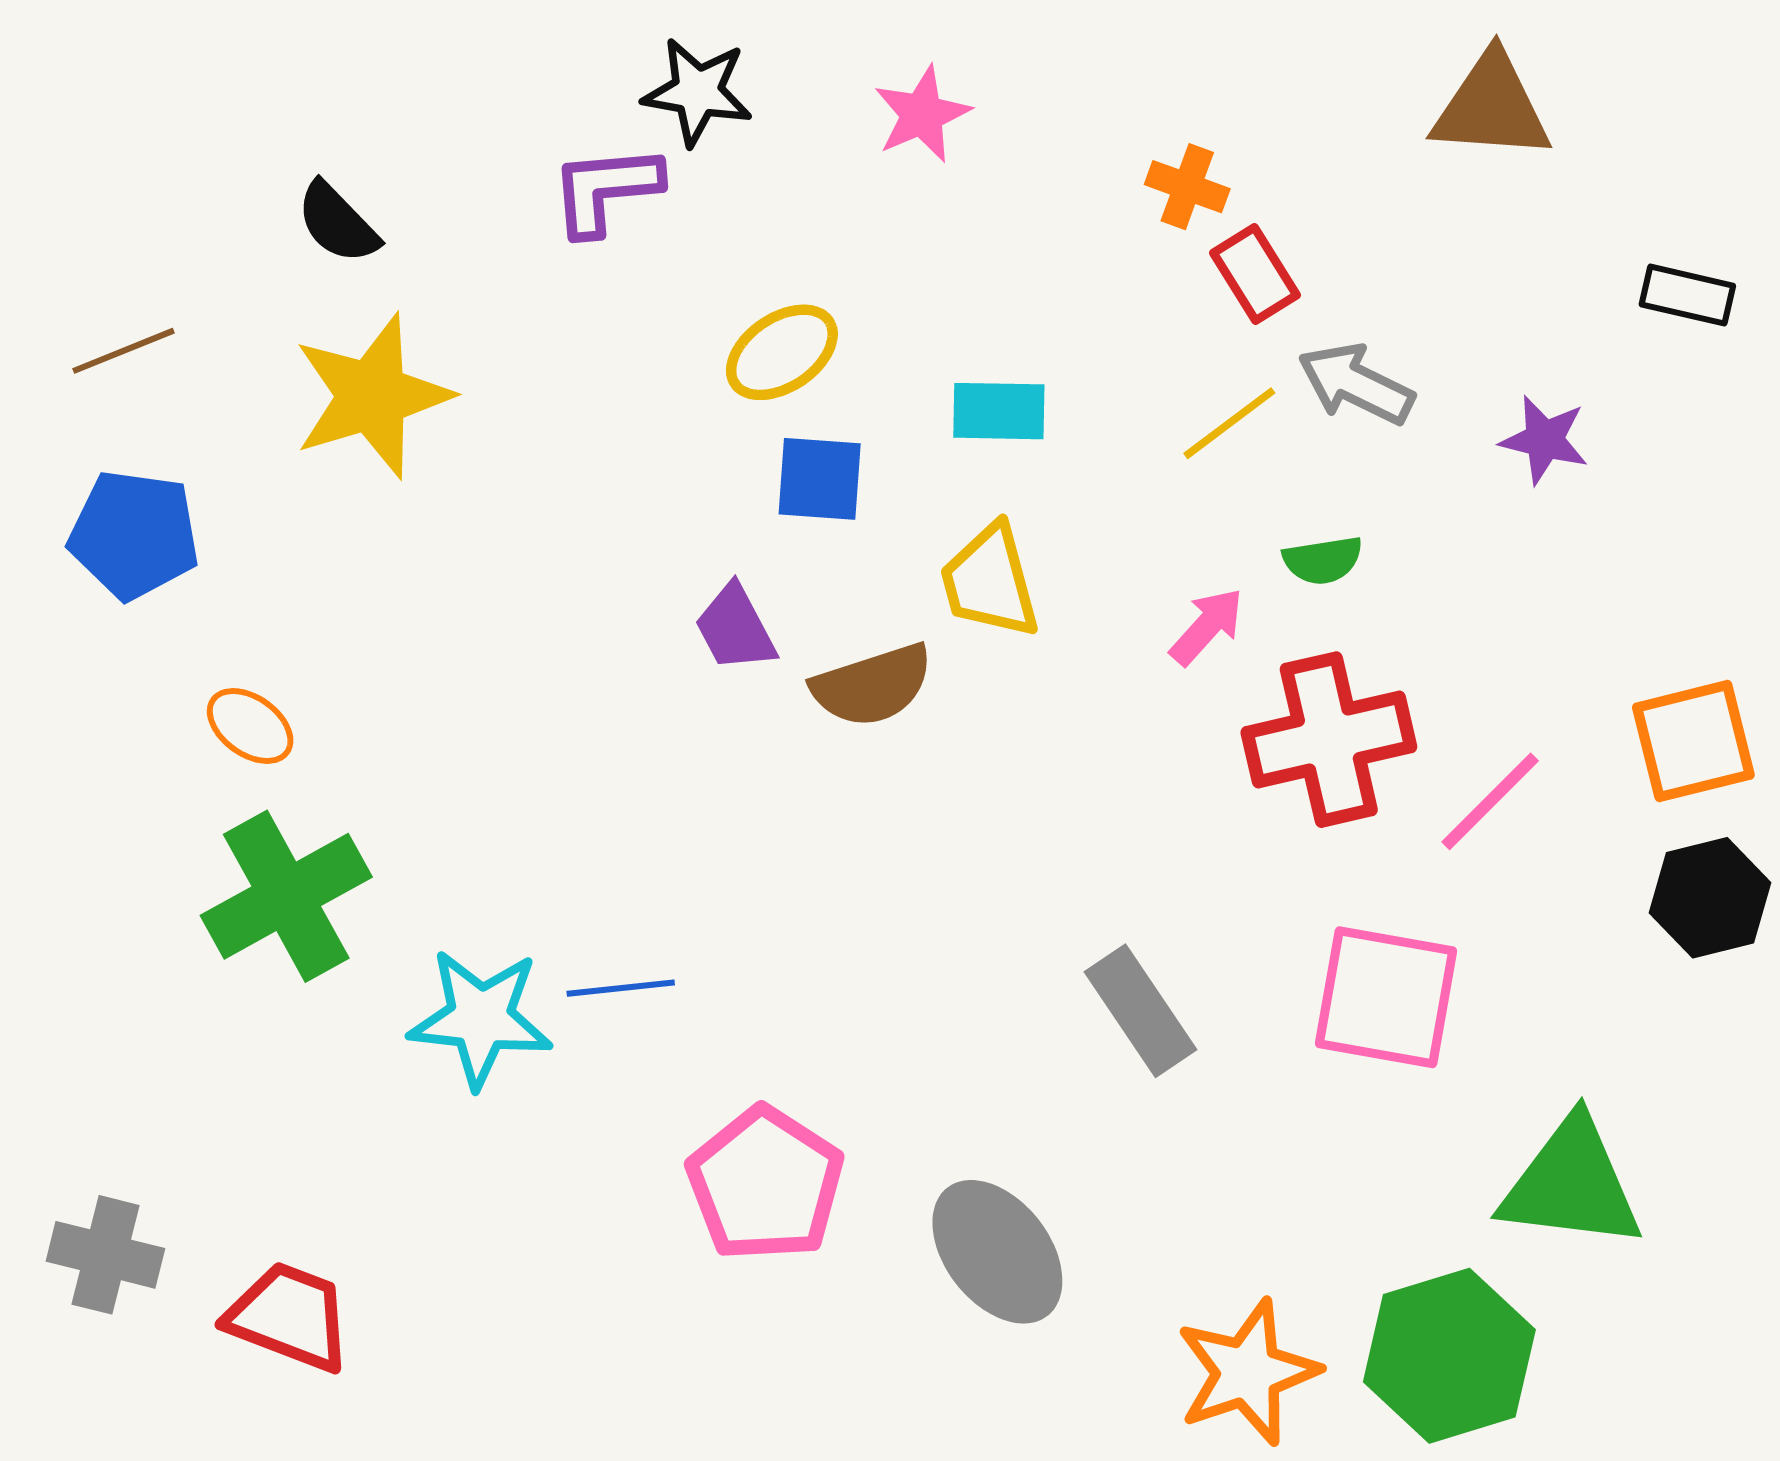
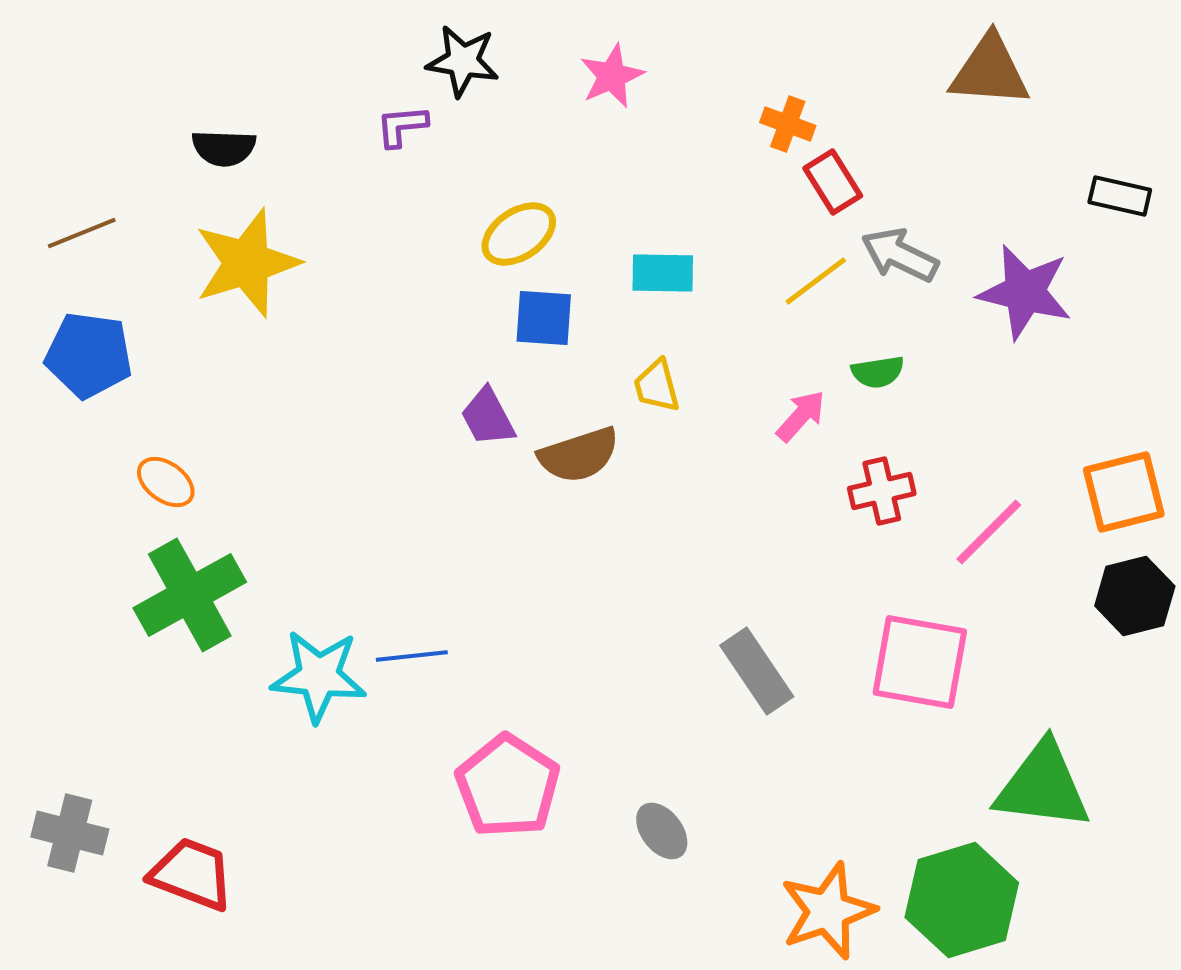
purple L-shape: (606, 190) -> (402, 126), size x0.7
black semicircle: (337, 223) -> (224, 148), turned -44
purple star: (1544, 440) -> (1025, 292), size x1.6
yellow trapezoid: (990, 581) -> (657, 386), size x0.7
red cross: (1329, 740) -> (882, 491), size x0.6
gray ellipse: (997, 1252) -> (662, 831), size x0.6

